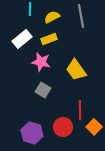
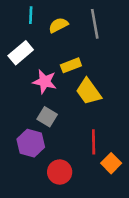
yellow rectangle: (49, 39) -> (71, 65), moved
red circle: (63, 127) -> (60, 172), moved
purple hexagon: (32, 133) -> (31, 143), moved

